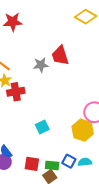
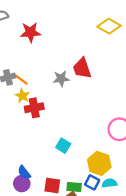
cyan square: (42, 127) -> (63, 146), turned -32
yellow hexagon: (83, 130) -> (99, 163), moved

